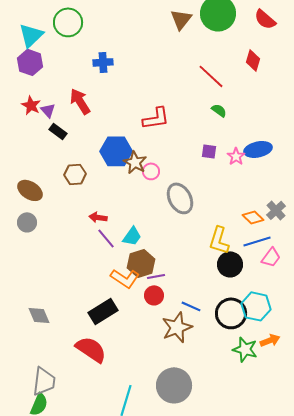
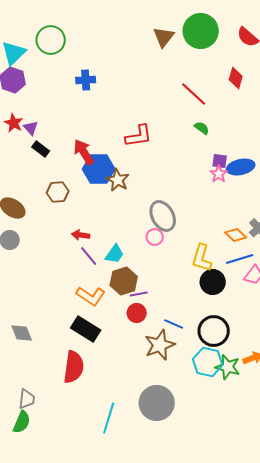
red arrow: (80, 101) -> (84, 152), moved
purple square: (209, 151) -> (220, 161), moved
pink circle: (151, 171) -> (155, 237), moved
orange L-shape: (125, 278) -> (91, 296), moved
cyan hexagon: (256, 306) -> (208, 362), moved
black rectangle: (103, 311) -> (86, 329), turned 64
red semicircle: (91, 349) -> (74, 367), turned 64
gray trapezoid: (44, 381) -> (27, 399), size x0.7

